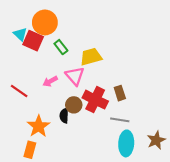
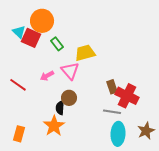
red cross: (95, 100) -> (127, 96), moved
orange star: (38, 126) -> (54, 126), moved
orange rectangle: (30, 150) -> (19, 134), moved

